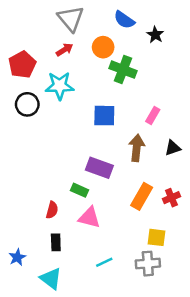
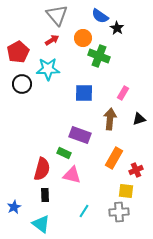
black star: (155, 35) -> (117, 28), moved
red cross: (171, 198) -> (136, 170), moved
red semicircle: (52, 210) -> (42, 169), size x1.6
cyan line: (104, 262) -> (84, 211), turned -32

